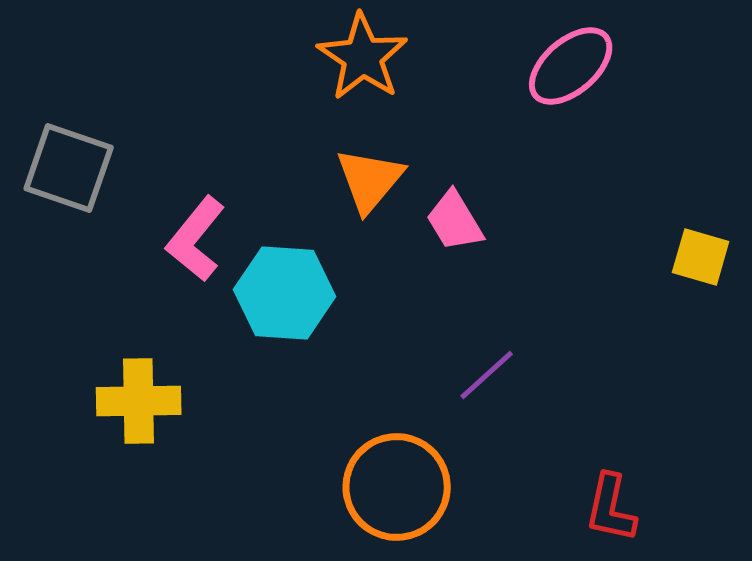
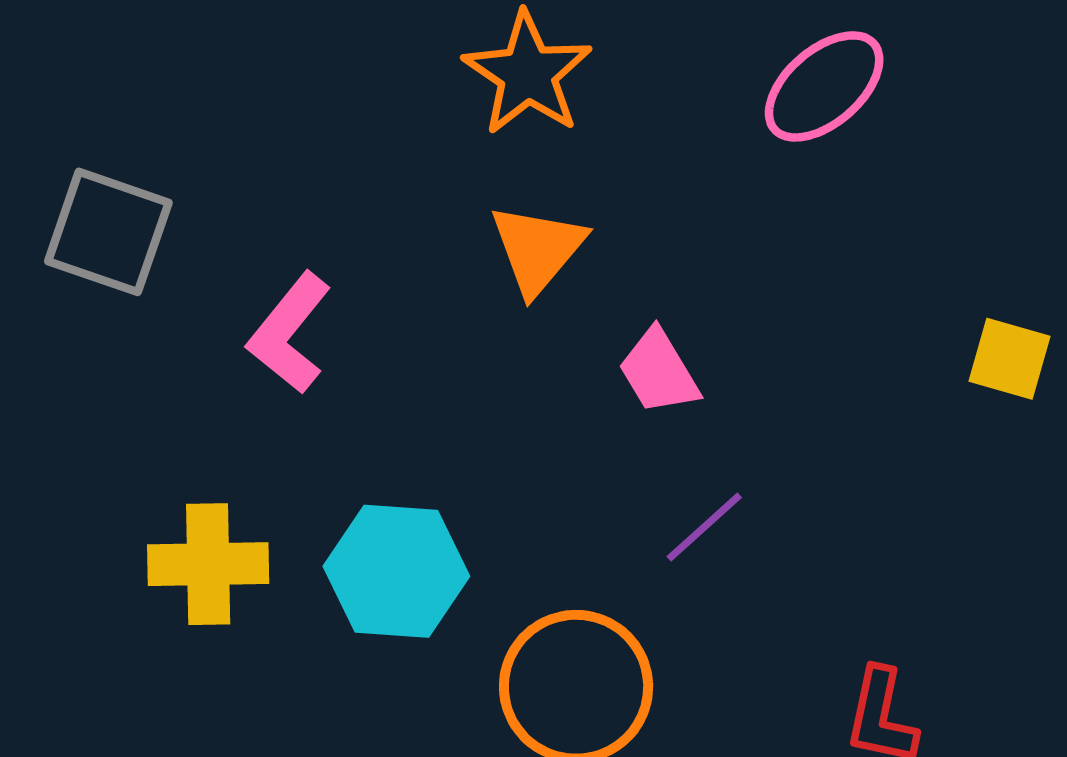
pink trapezoid: (455, 221) -> (659, 372), moved
cyan hexagon: (285, 293) -> (396, 571), moved

